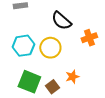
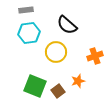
orange cross: (89, 38) -> (95, 56), moved
cyan hexagon: (23, 46) -> (29, 33), moved

